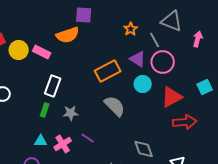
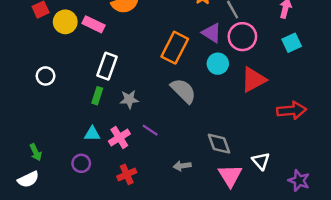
orange rectangle: (108, 71) -> (175, 48), turned -35
cyan square: (205, 87) -> (292, 43), moved
red arrow: (185, 122) -> (292, 110), moved

